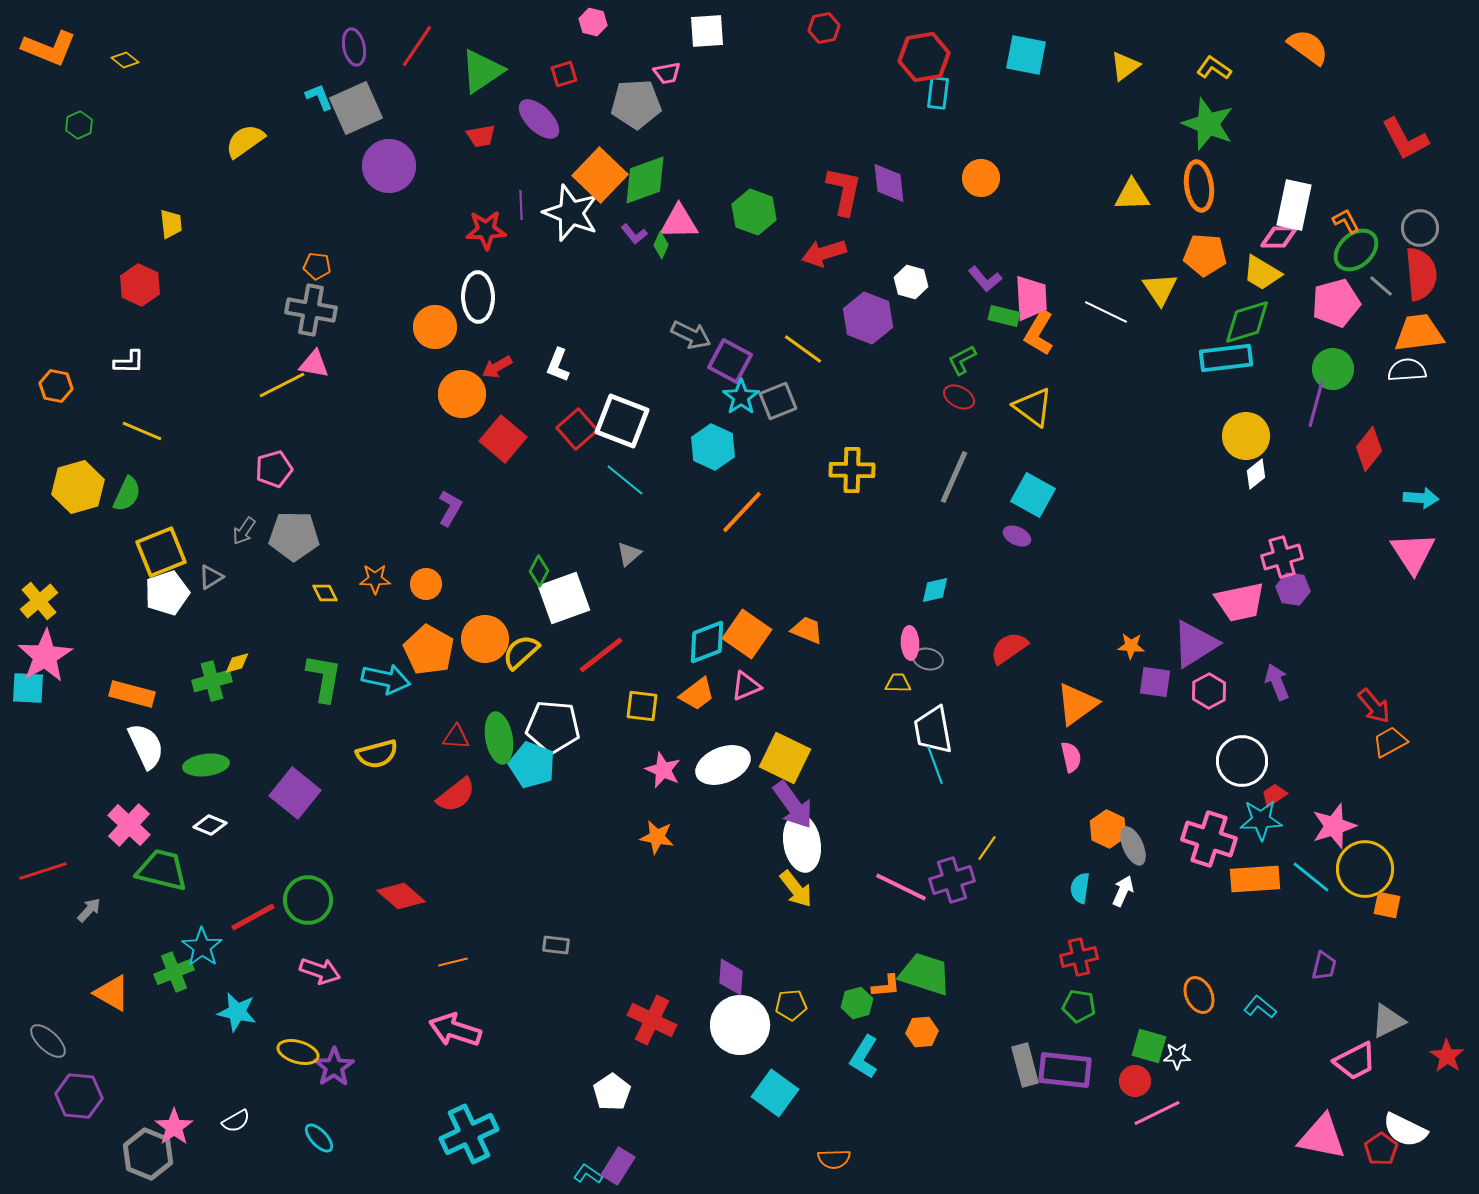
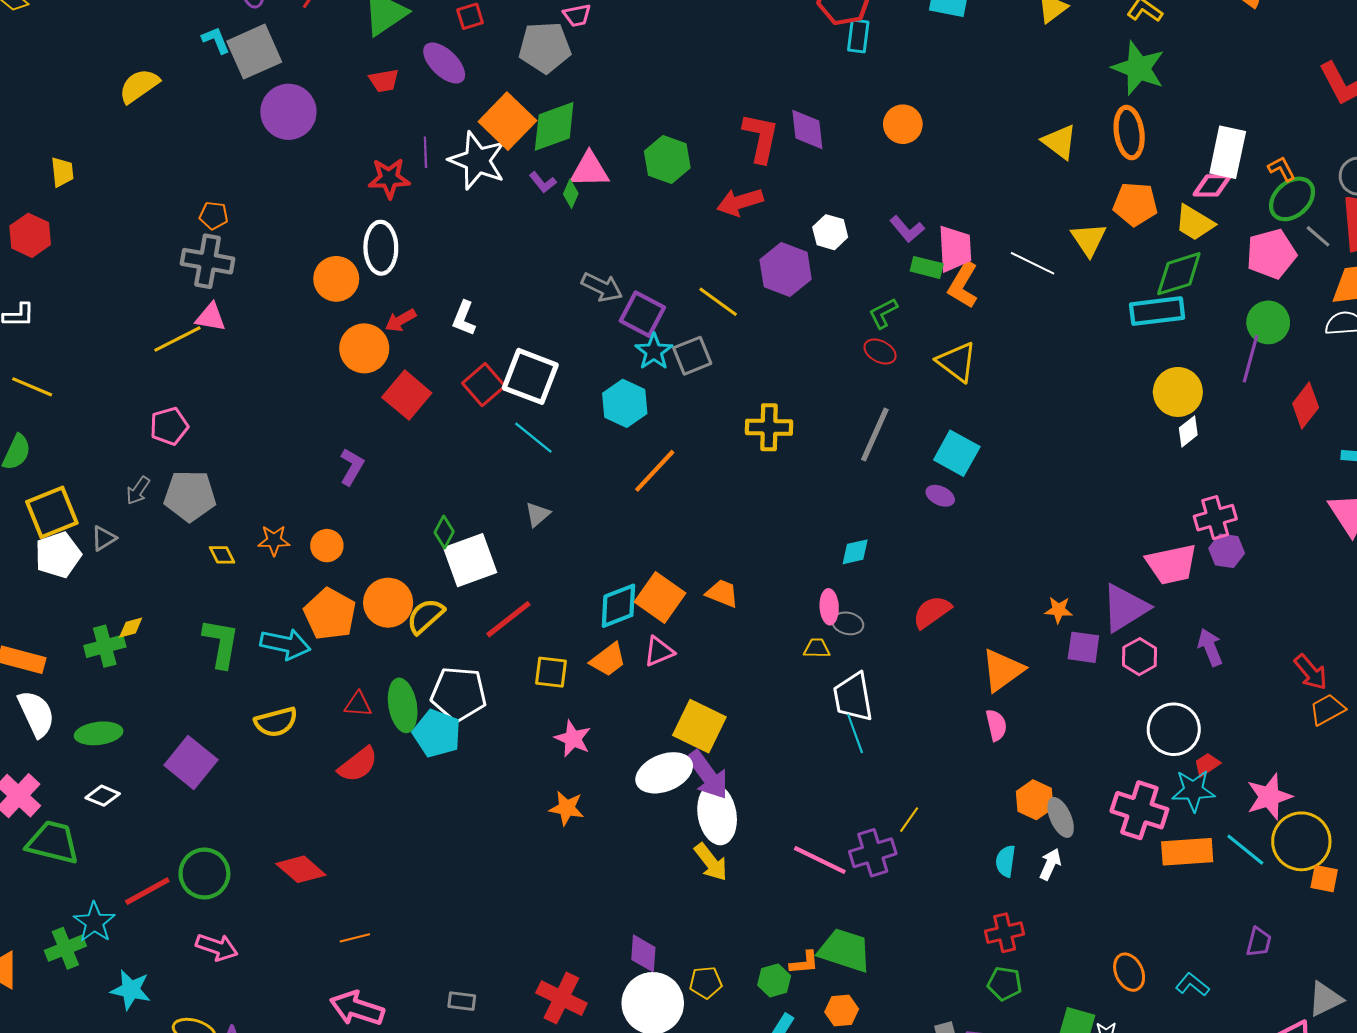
yellow triangle: (1132, 195) -> (1060, 142), turned 39
white ellipse: (723, 765) -> (664, 773), moved
gray rectangle: (556, 945) -> (462, 1001), moved

